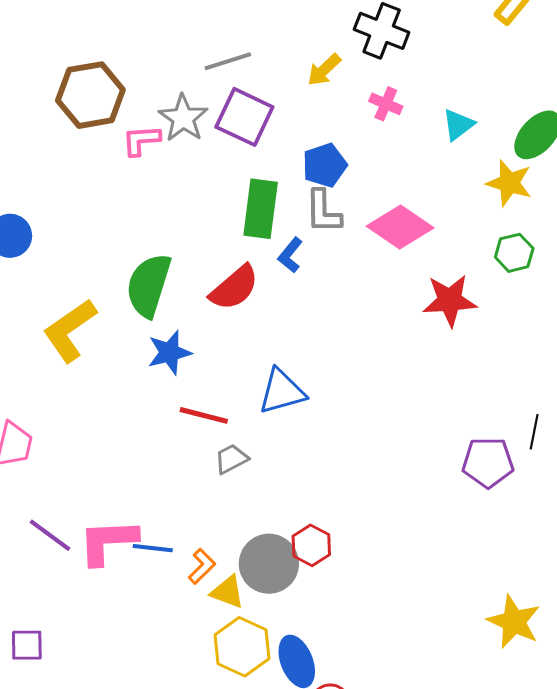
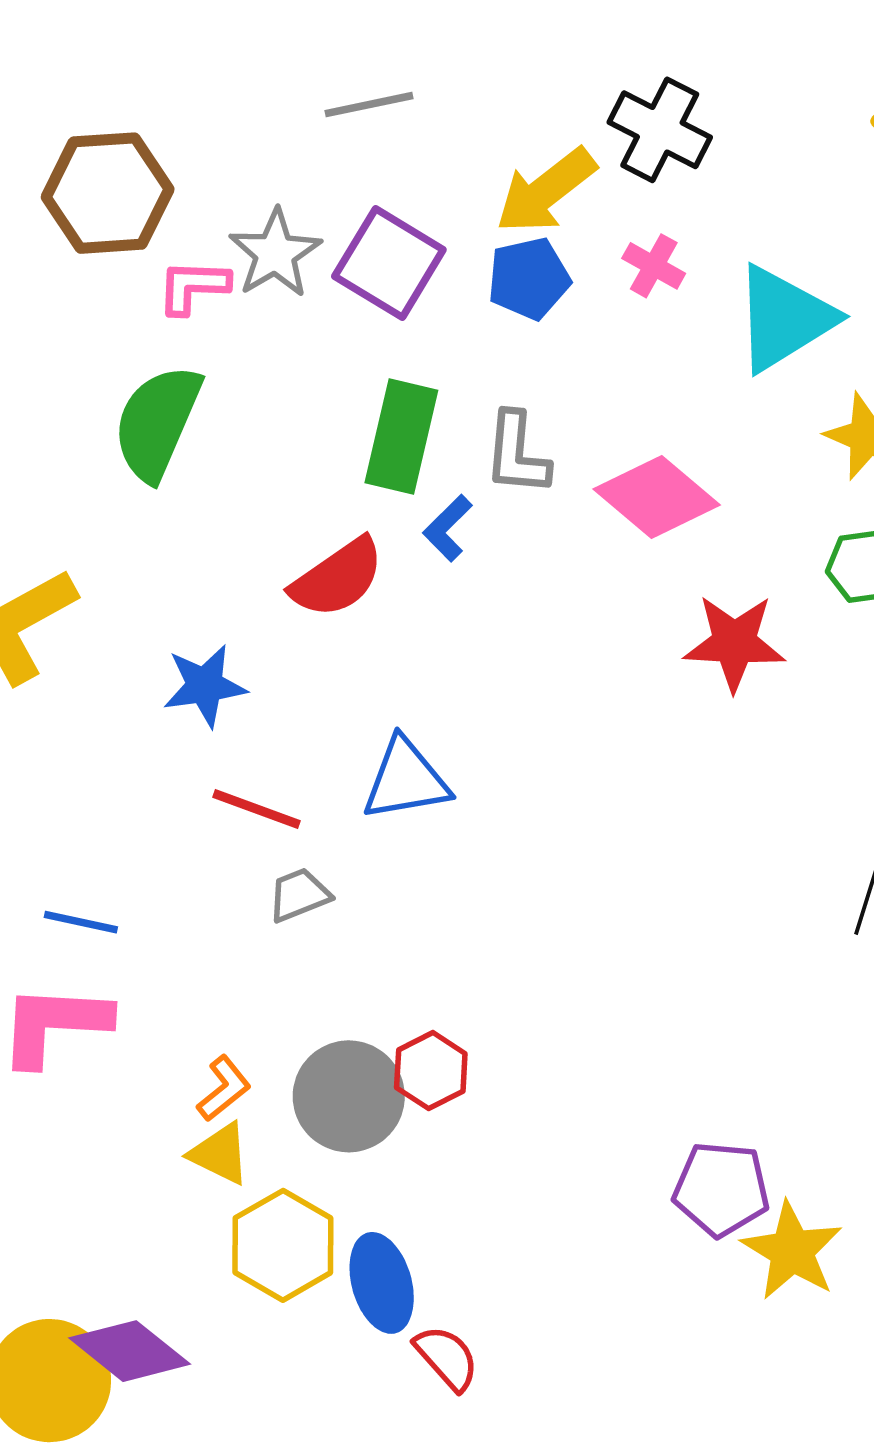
gray line: (228, 61) -> (369, 105), moved
yellow arrow: (324, 70) -> (546, 191), size x1.5
cyan triangle: (458, 125) -> (784, 319), size x1.8
blue pentagon: (325, 165) -> (529, 278), moved
green semicircle: (149, 285) -> (157, 423), moved
purple pentagon: (488, 462) -> (721, 1189), moved
blue line: (153, 548) -> (81, 922), moved
yellow triangle: (227, 592) -> (220, 1154), moved

